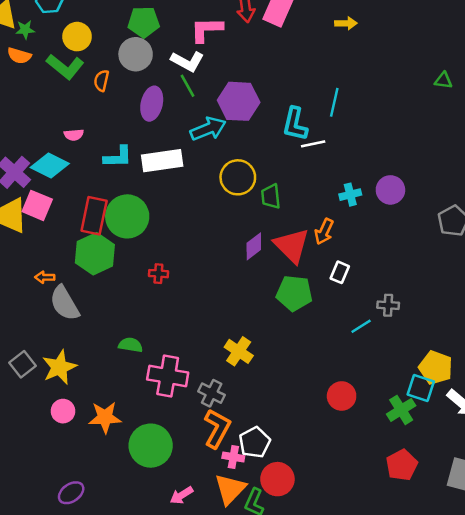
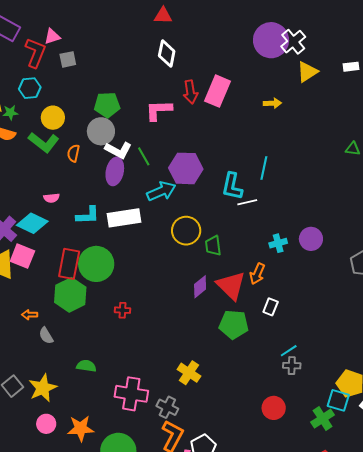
white L-shape: (187, 61) -> (118, 150), moved
gray semicircle: (64, 303) -> (46, 336), size x0.6
gray cross: (388, 305) -> (292, 366), moved
green semicircle: (130, 345) -> (86, 366), moved

